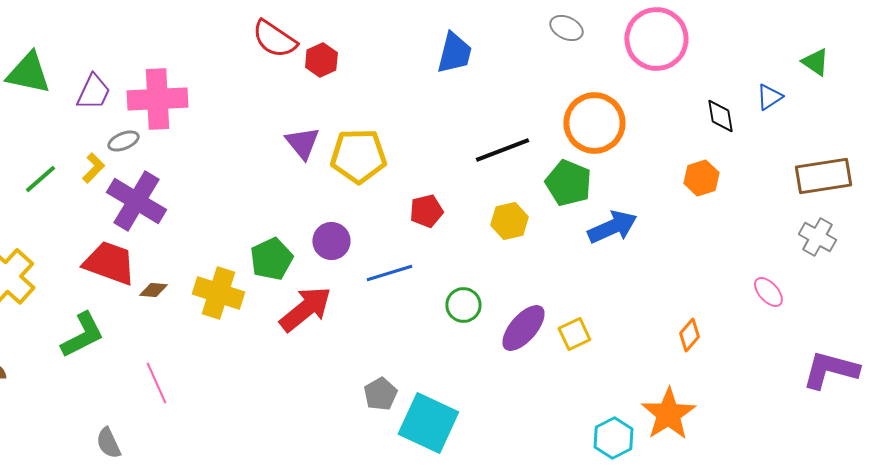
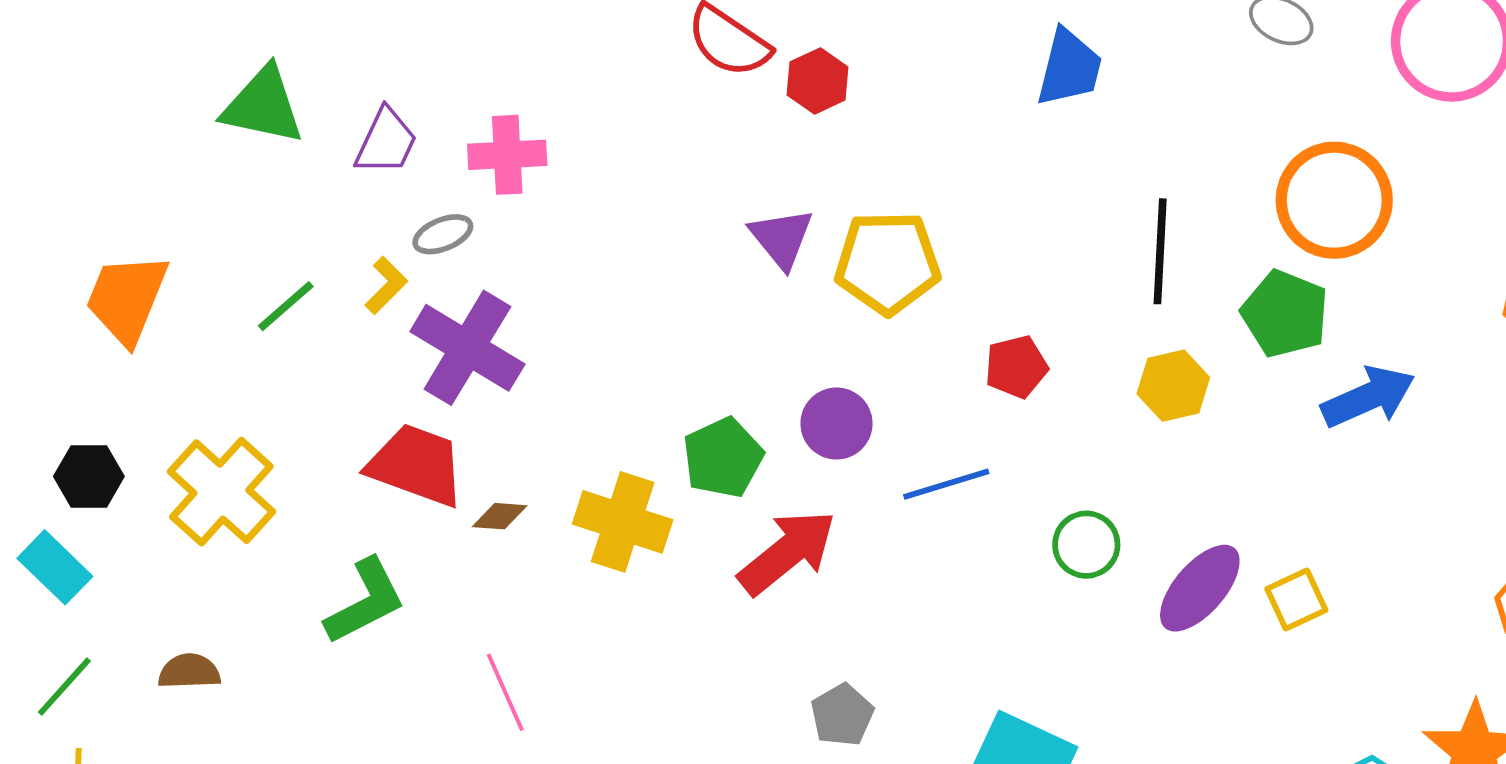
pink cross: (157, 99) -> (507, 155), size x0.7
black line: (502, 150) -> (1160, 251), turned -66
gray pentagon: (380, 394) -> (842, 715), moved

